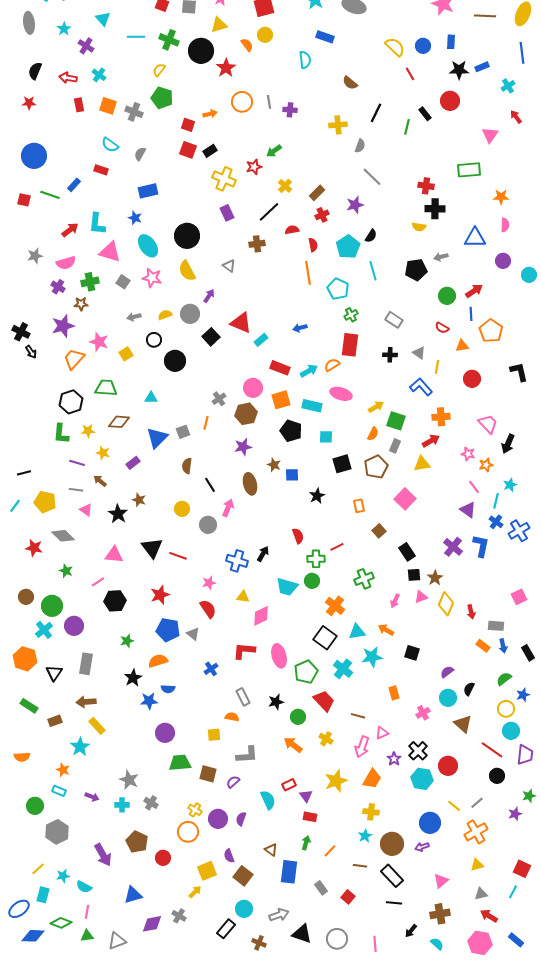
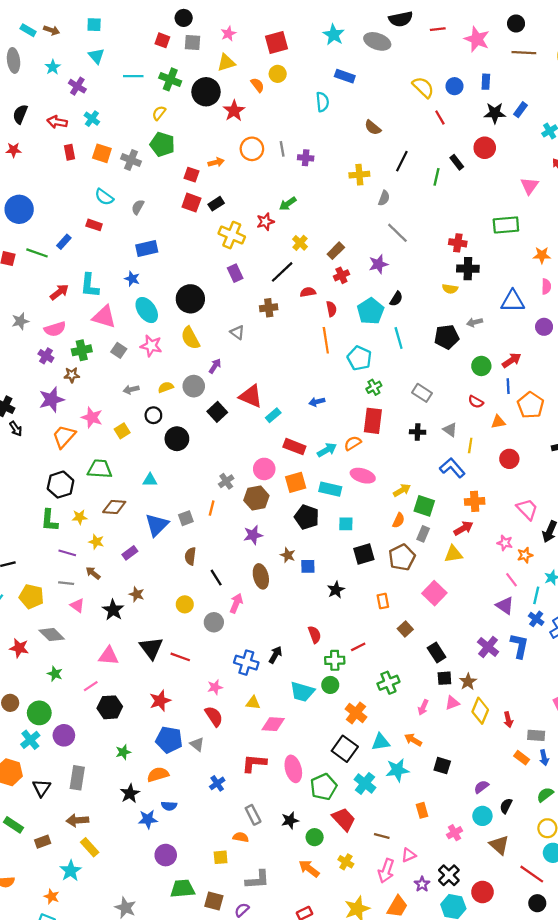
blue rectangle: (482, 67) -> (521, 110), turned -32
pink diamond: (261, 616) -> (273, 724), turned 30

